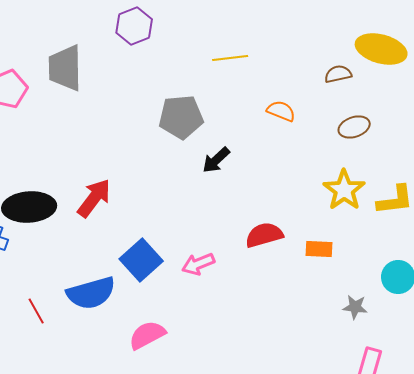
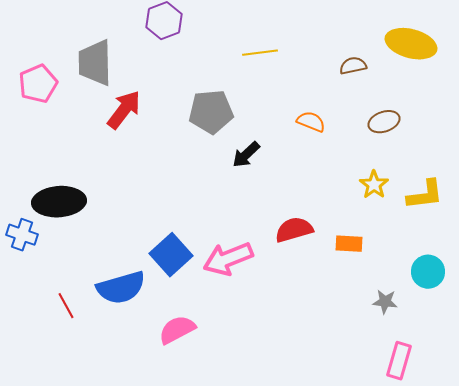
brown semicircle: (338, 74) -> (353, 66), moved
orange semicircle: (281, 111) -> (311, 122), moved
yellow star: (344, 190) -> (374, 185), size x0.7
red arrow: (94, 198) -> (124, 110), moved
pink arrow: (198, 264) -> (228, 259), size x1.5

